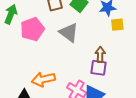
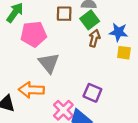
gray triangle: (69, 33) -> (49, 63), moved
brown arrow: (100, 55) -> (94, 38), moved

